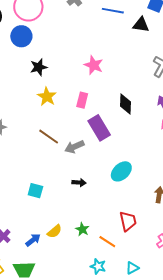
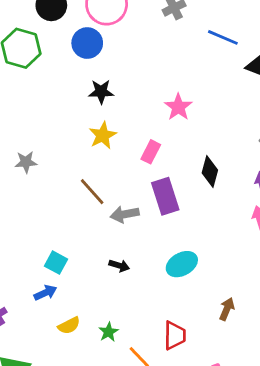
blue arrow: (33, 240) -> (45, 293), moved

